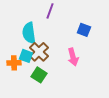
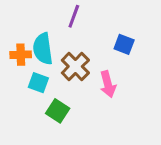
brown cross: (39, 52) -> (75, 66), moved
orange cross: (14, 63) -> (21, 55), moved

